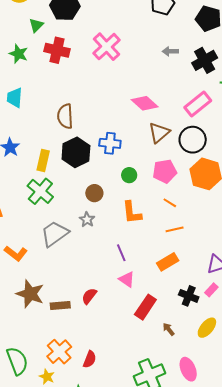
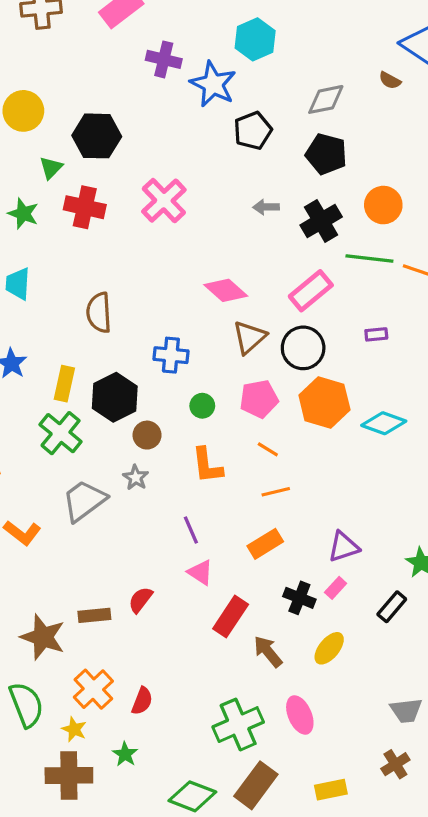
black hexagon: (76, 152) -> (115, 397), moved
brown star: (30, 294) -> (43, 637), moved
brown arrow: (169, 329) -> (268, 652), size x1.5

